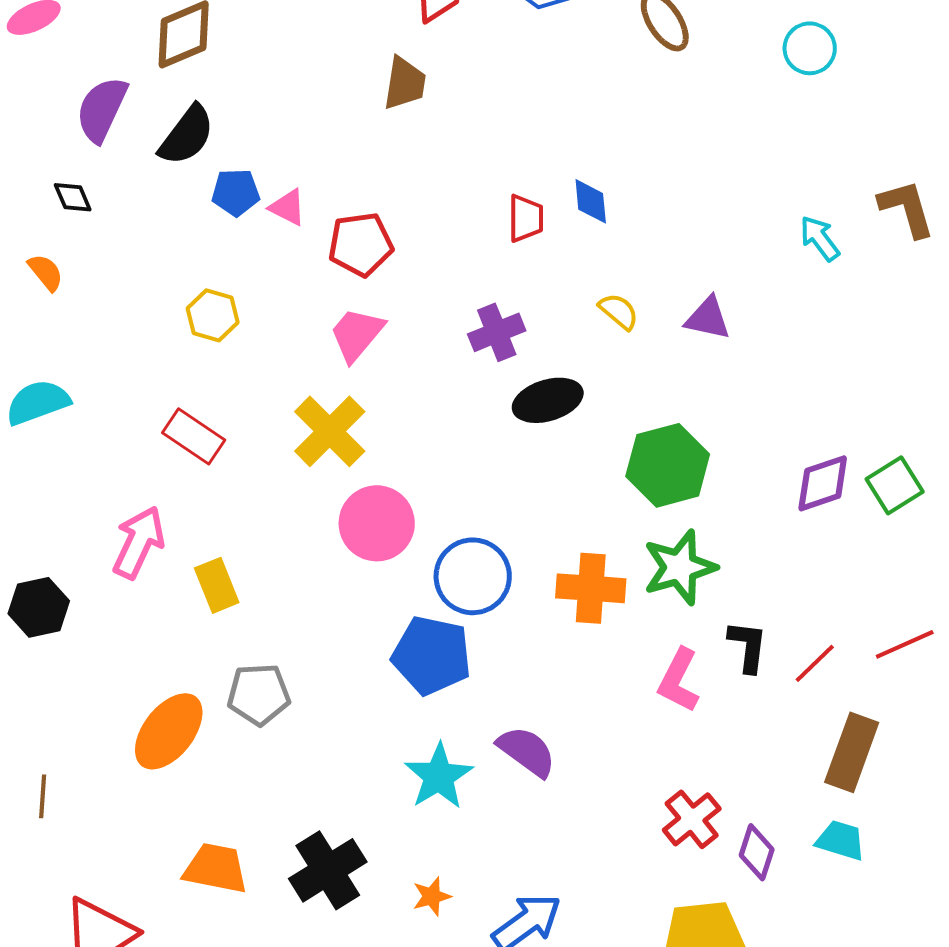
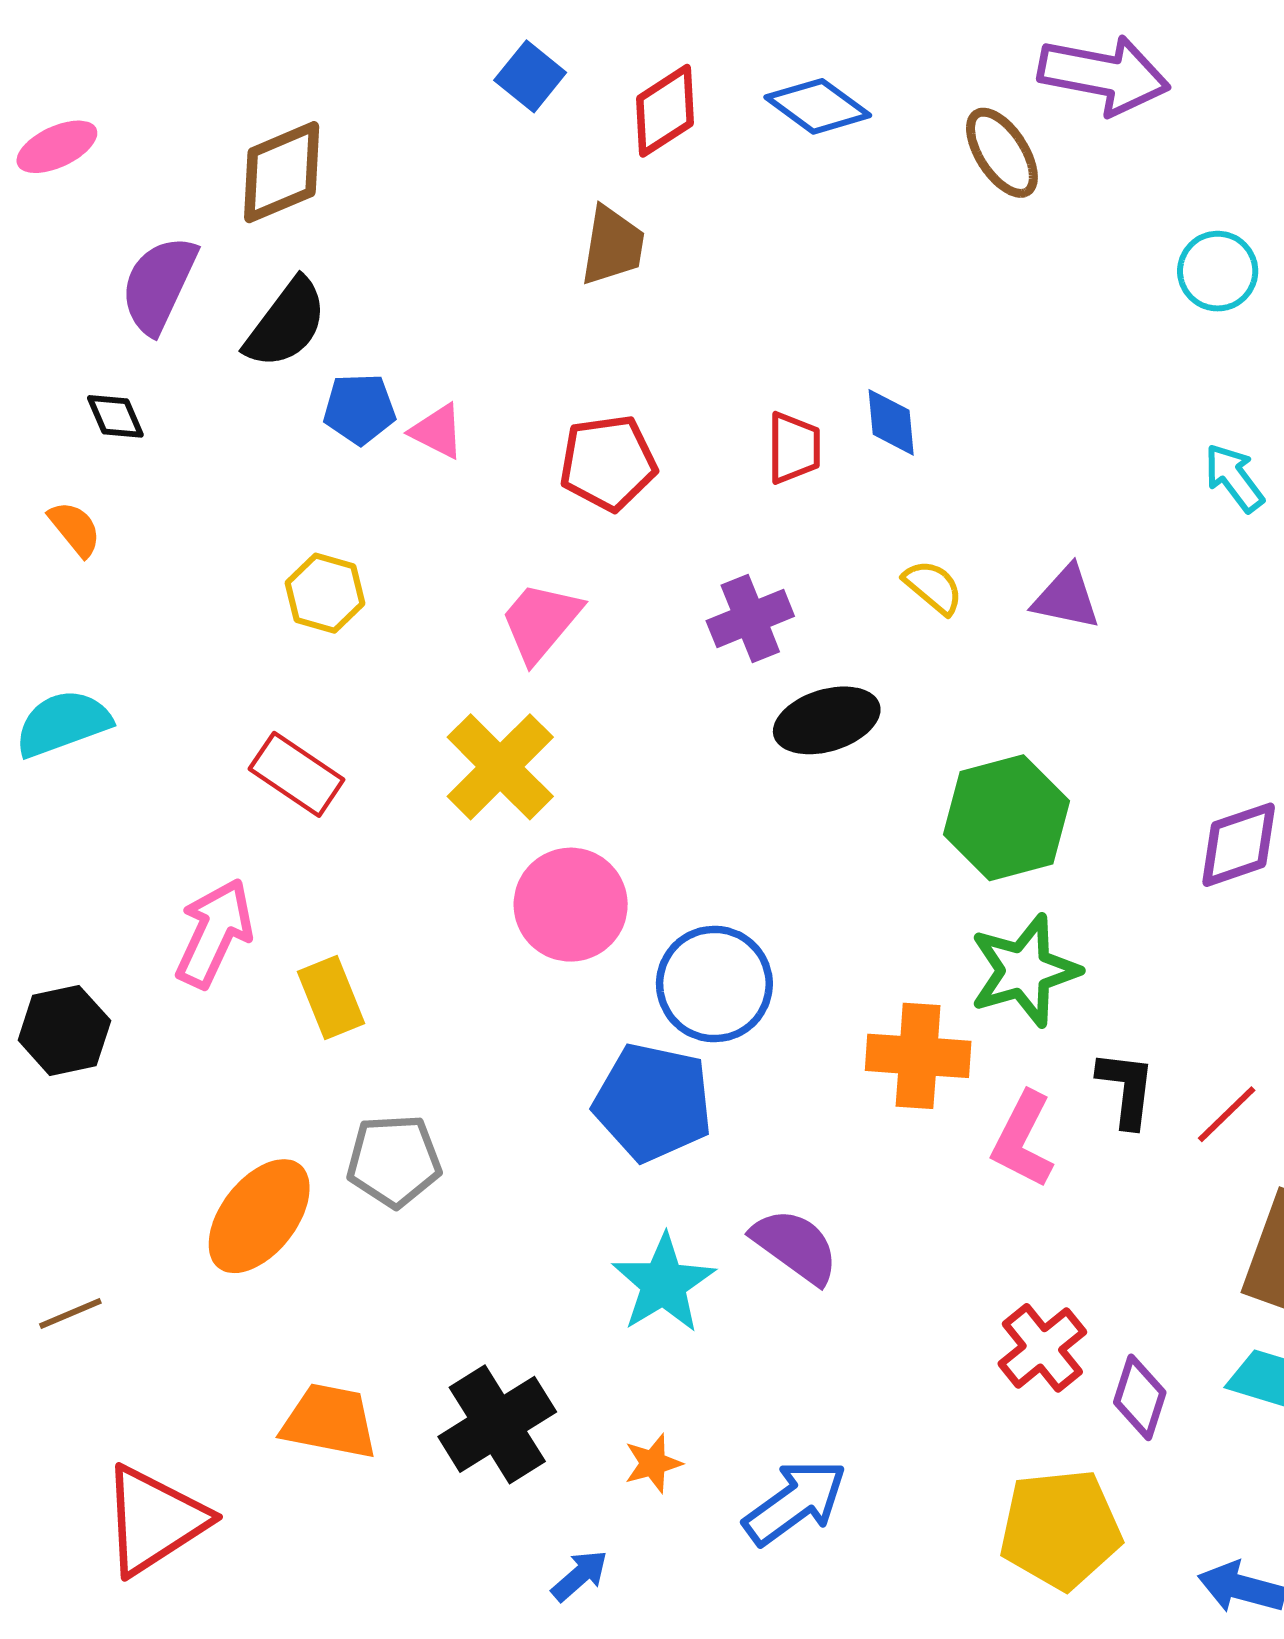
cyan circle: (810, 48) -> (1218, 271), moved
red pentagon: (361, 244) -> (608, 463), moved
orange cross: (591, 588) -> (918, 1056), moved
brown line: (43, 796) -> (70, 1313), turned 63

